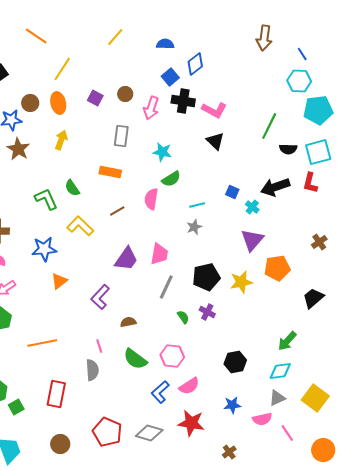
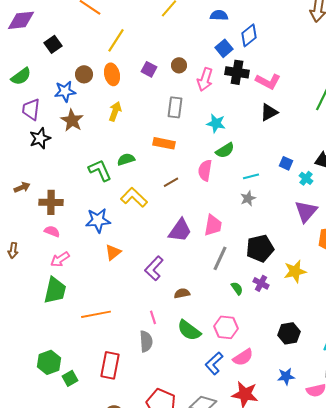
black triangle: (215, 141) -> (269, 112), turned 48
green semicircle: (72, 188) -> (126, 159), turned 108
yellow star: (241, 282) -> (295, 271), moved

